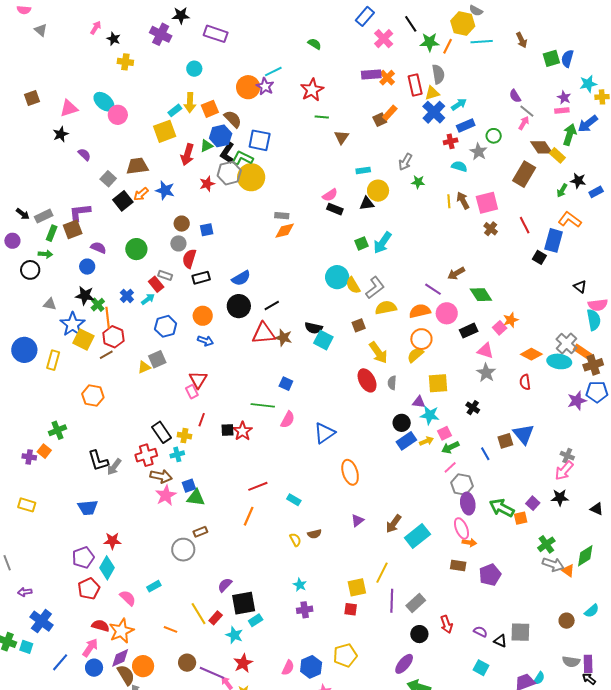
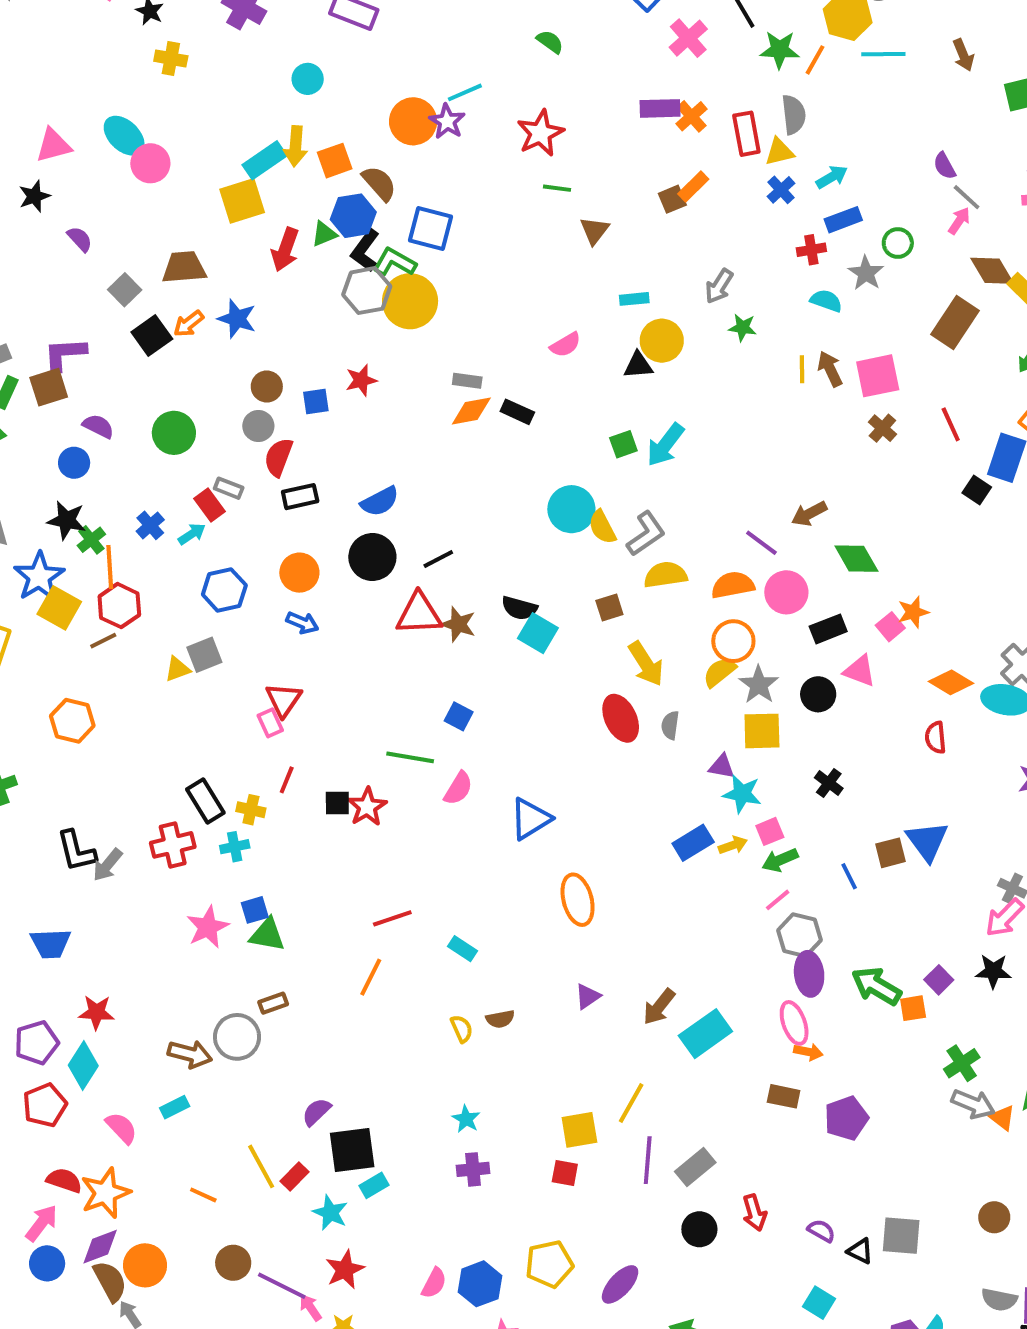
cyan rectangle: (175, 110) -> (265, 160), size x1.5
blue cross: (434, 112) -> (781, 190), size x0.6
red star: (207, 184) -> (361, 380), moved
black rectangle: (335, 209) -> (517, 412), moved
gray star: (486, 373) -> (759, 685), moved
black circle: (402, 423) -> (818, 694), moved
brown arrow: (161, 476) -> (190, 1054), moved
purple ellipse: (404, 664) -> (620, 1284), moved

